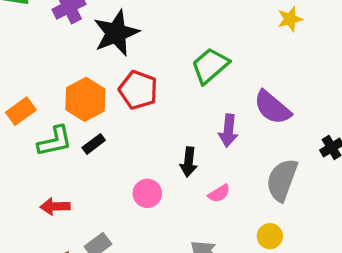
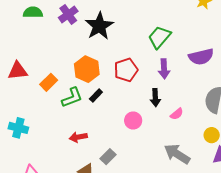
red pentagon: (138, 90) -> (126, 70), moved, turned -30
purple semicircle: (272, 108) -> (201, 57), turned -45
purple arrow: (228, 131) -> (164, 69), moved

